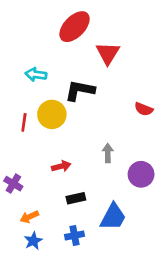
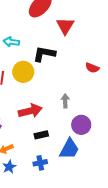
red arrow: (61, 166) -> (30, 111), size x1.6
purple circle: (141, 174) -> (81, 125), moved

